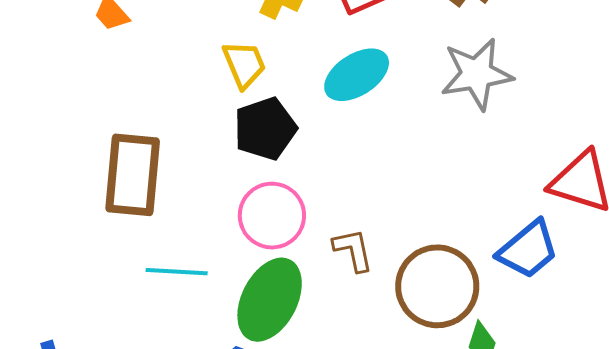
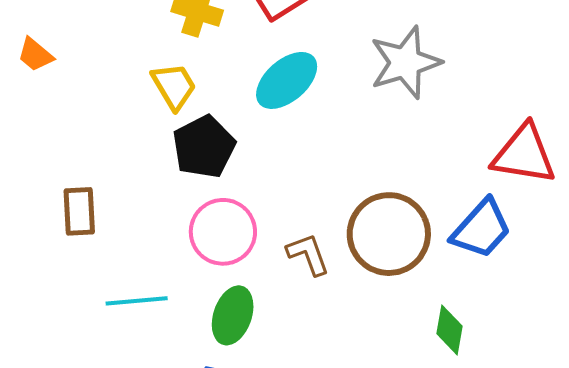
brown rectangle: (133, 175) -> (79, 211), size x0.6
brown circle: (437, 286) -> (389, 234), moved
green ellipse: (270, 300) -> (233, 315), size x0.7

